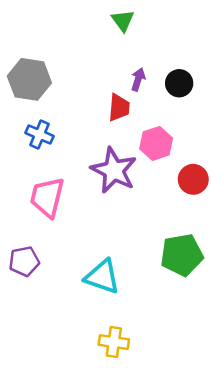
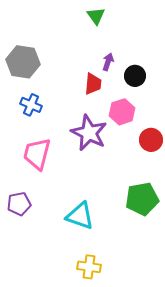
black circle: (179, 83) -> (135, 76), moved

